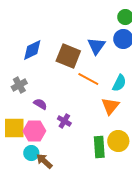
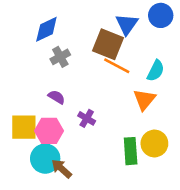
brown square: (68, 56) -> (108, 44), moved
gray cross: (19, 85) -> (60, 57), moved
cyan circle: (31, 153) -> (45, 159), size x1.5

